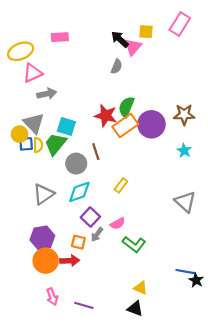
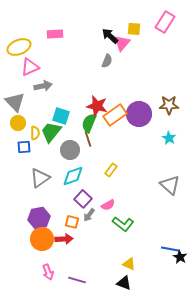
green semicircle: (126, 107) -> (89, 123), moved
gray triangle: (34, 123) -> (15, 102), moved
blue square: (26, 144) -> (24, 147), moved

